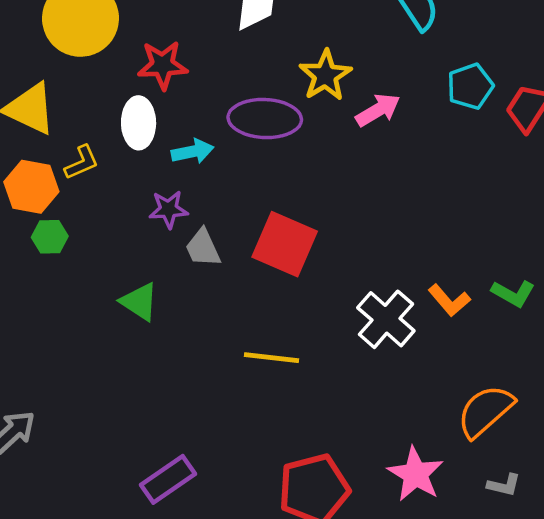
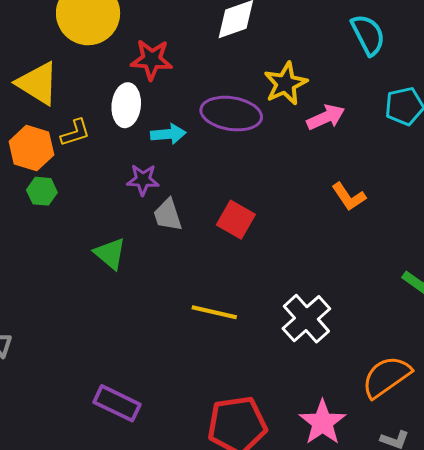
red square: (285, 244) -> (236, 220), size x0.7
orange L-shape: (449, 300) -> (349, 197), moved
white cross: (386, 319) -> (306, 319), moved
purple rectangle: (168, 479) -> (117, 403), turned 54

